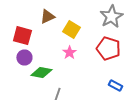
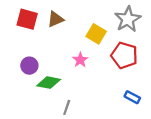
yellow square: (71, 30) -> (96, 34), moved
red square: (22, 36) -> (27, 19), moved

